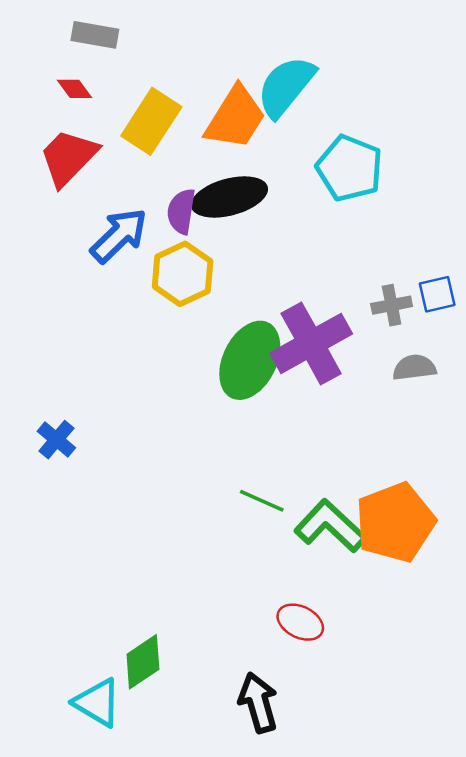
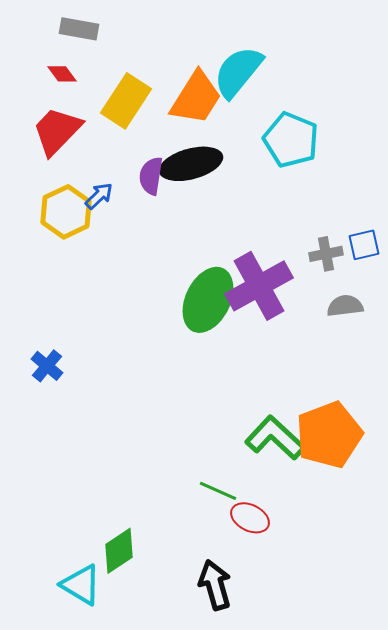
blue arrow: (119, 235) -> (99, 196), size x0.6
yellow hexagon: (183, 274) -> (66, 212), moved
green line: (262, 501) -> (218, 491), moved

